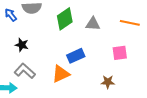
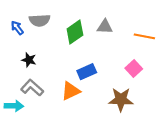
gray triangle: (93, 24) -> (105, 27), moved
pink square: (120, 53) -> (134, 68), turned -35
brown star: (108, 82) -> (121, 99), size x1.6

